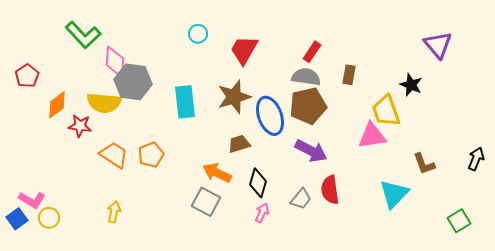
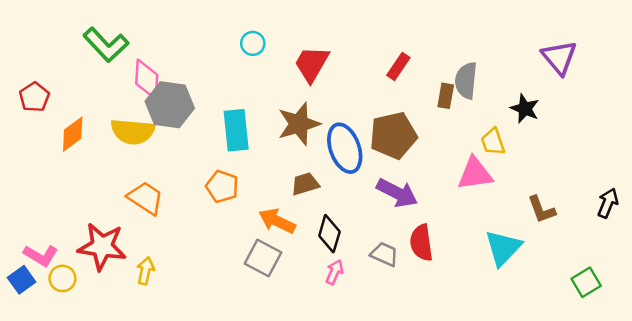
gray semicircle: (306, 77) -> (466, 80), moved, turned -92
yellow trapezoid: (386, 111) -> (493, 142), size x0.7
red star: (80, 126) -> (102, 246), moved, size x1.6
orange pentagon: (151, 155) -> (222, 186), moved, turned -30
gray trapezoid: (301, 199) -> (384, 254), turned -105

